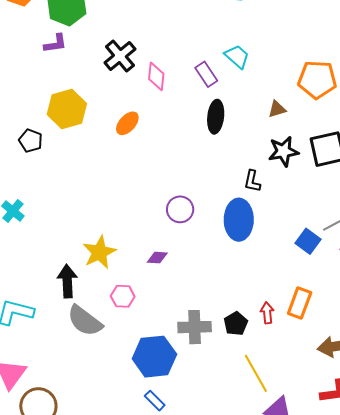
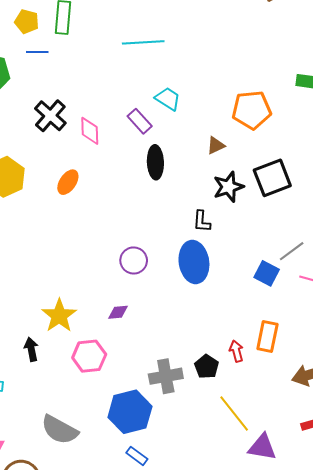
black arrow: (67, 281) -> (31, 349), size x0.7
pink hexagon: (123, 296) -> (89, 356), size x1.4
gray semicircle: (85, 321) -> (60, 430), moved

